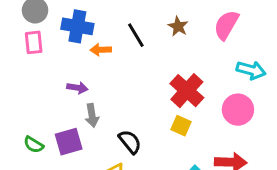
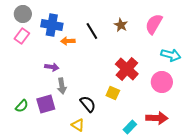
pink rectangle: (34, 42) -> (22, 36), turned 42
yellow square: (181, 126) -> (113, 93), moved
green semicircle: (34, 145) -> (22, 106), turned -80

